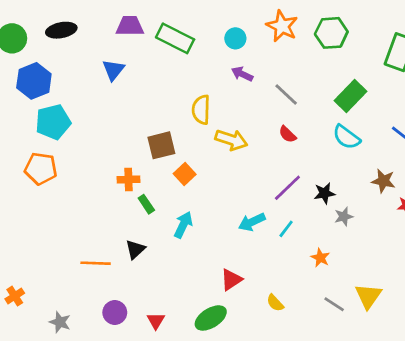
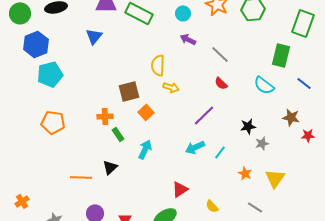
green rectangle: (351, 96) -> (281, 55), moved, turned -30
yellow arrow: (231, 140) -> (171, 87), moved, size x0.7
orange pentagon: (41, 169) -> (53, 122), moved
purple line: (287, 188) -> (204, 115), moved
yellow triangle: (368, 296) -> (275, 178), moved

